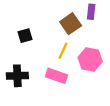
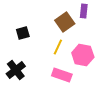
black cross: (17, 76) -> (16, 70), turned -36
pink rectangle: (56, 76) -> (62, 75), moved

